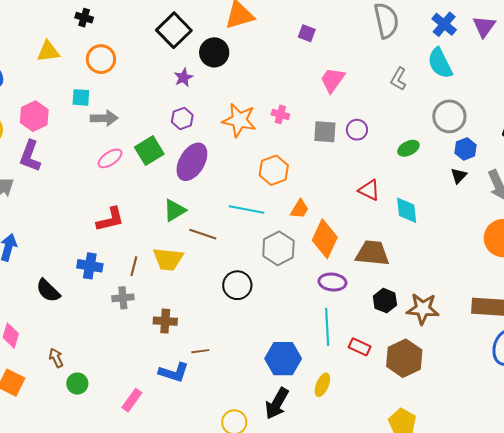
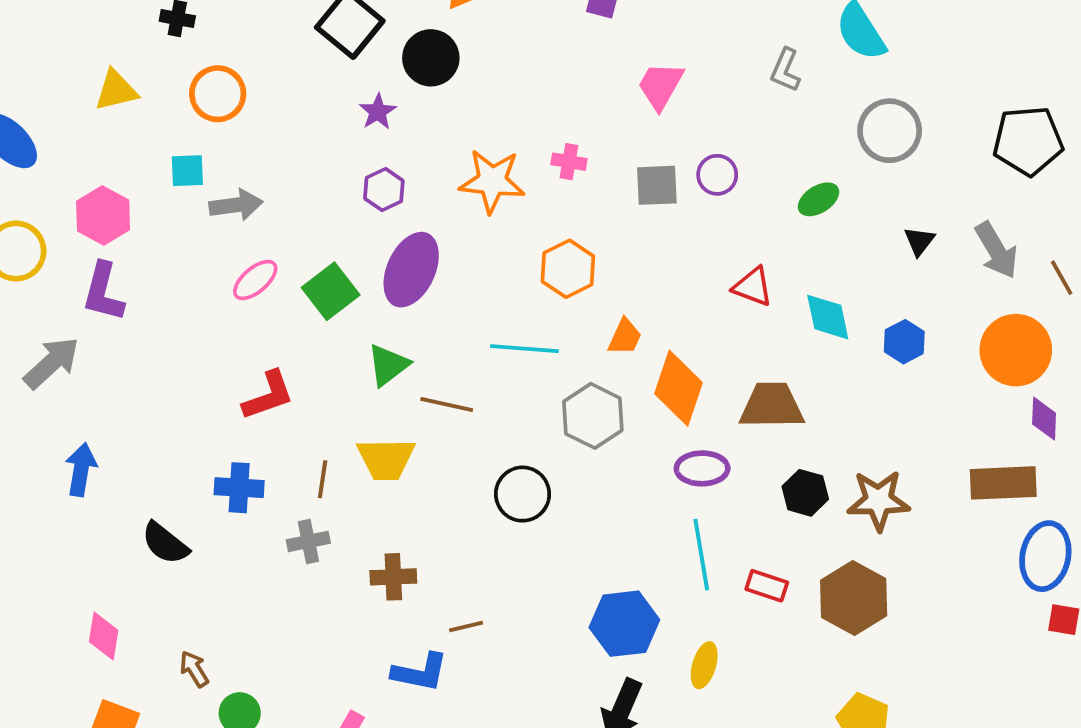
blue hexagon: (465, 149) -> (904, 342), moved
green square: (149, 151) -> (331, 291), moved

